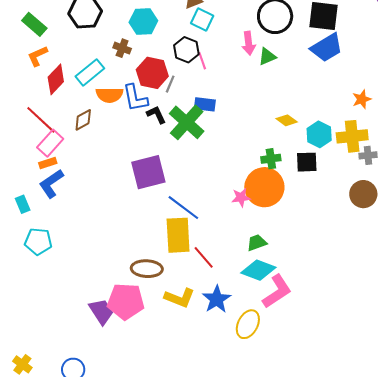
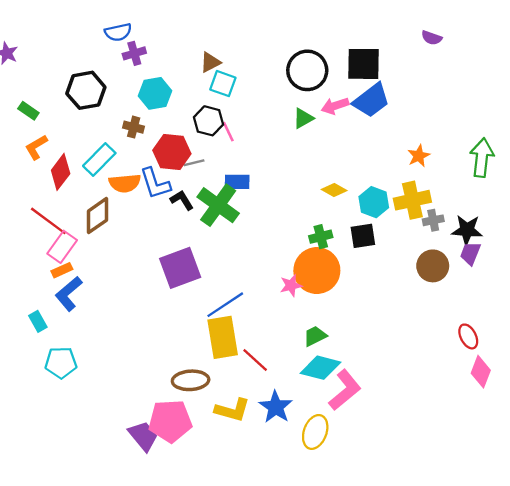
green rectangle: (34, 24) -> (28, 111), size x0.7
pink arrow: (249, 43) -> (335, 106), moved, turned 85
gray line: (170, 84) -> (194, 163), turned 60
brown diamond: (83, 120) -> (98, 216), size x1.4
blue line: (183, 208) -> (225, 305), turned -64

